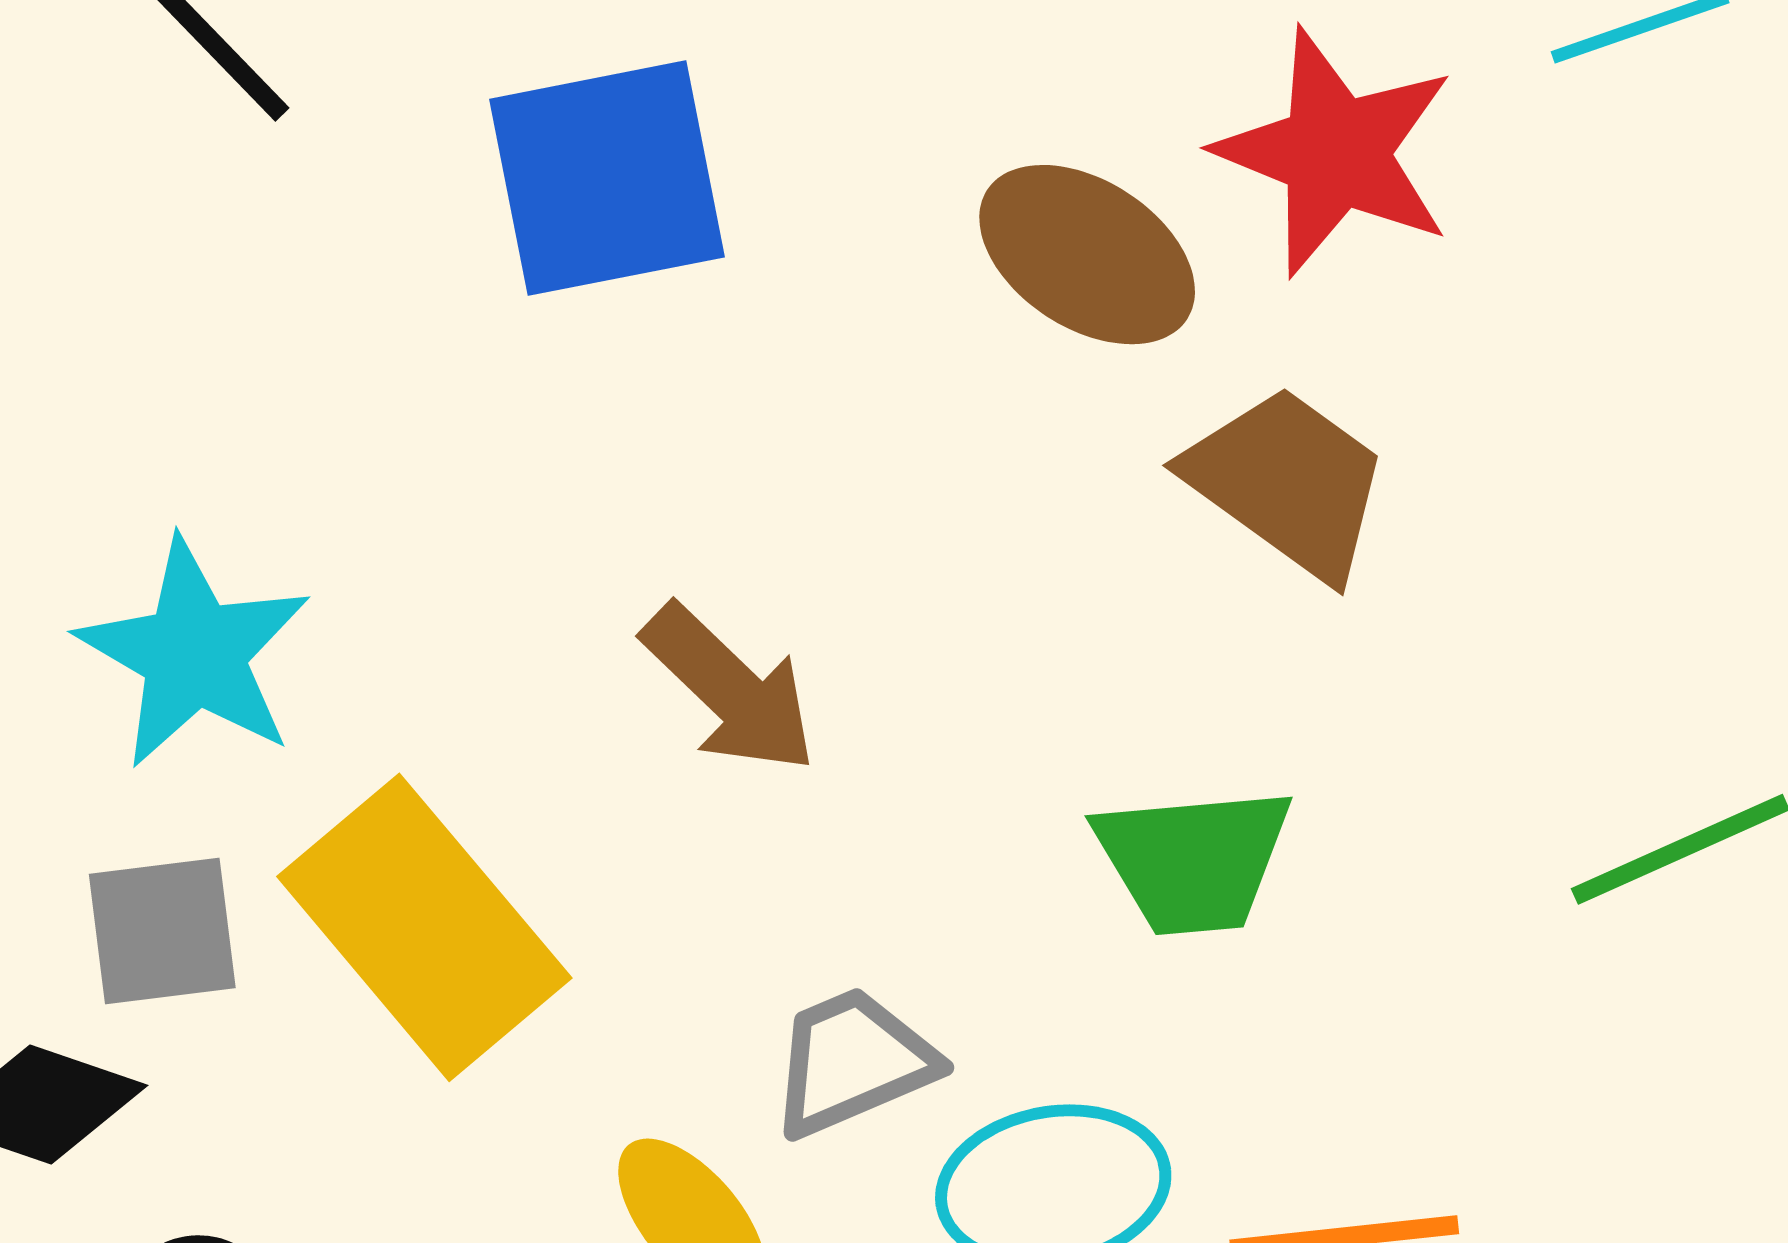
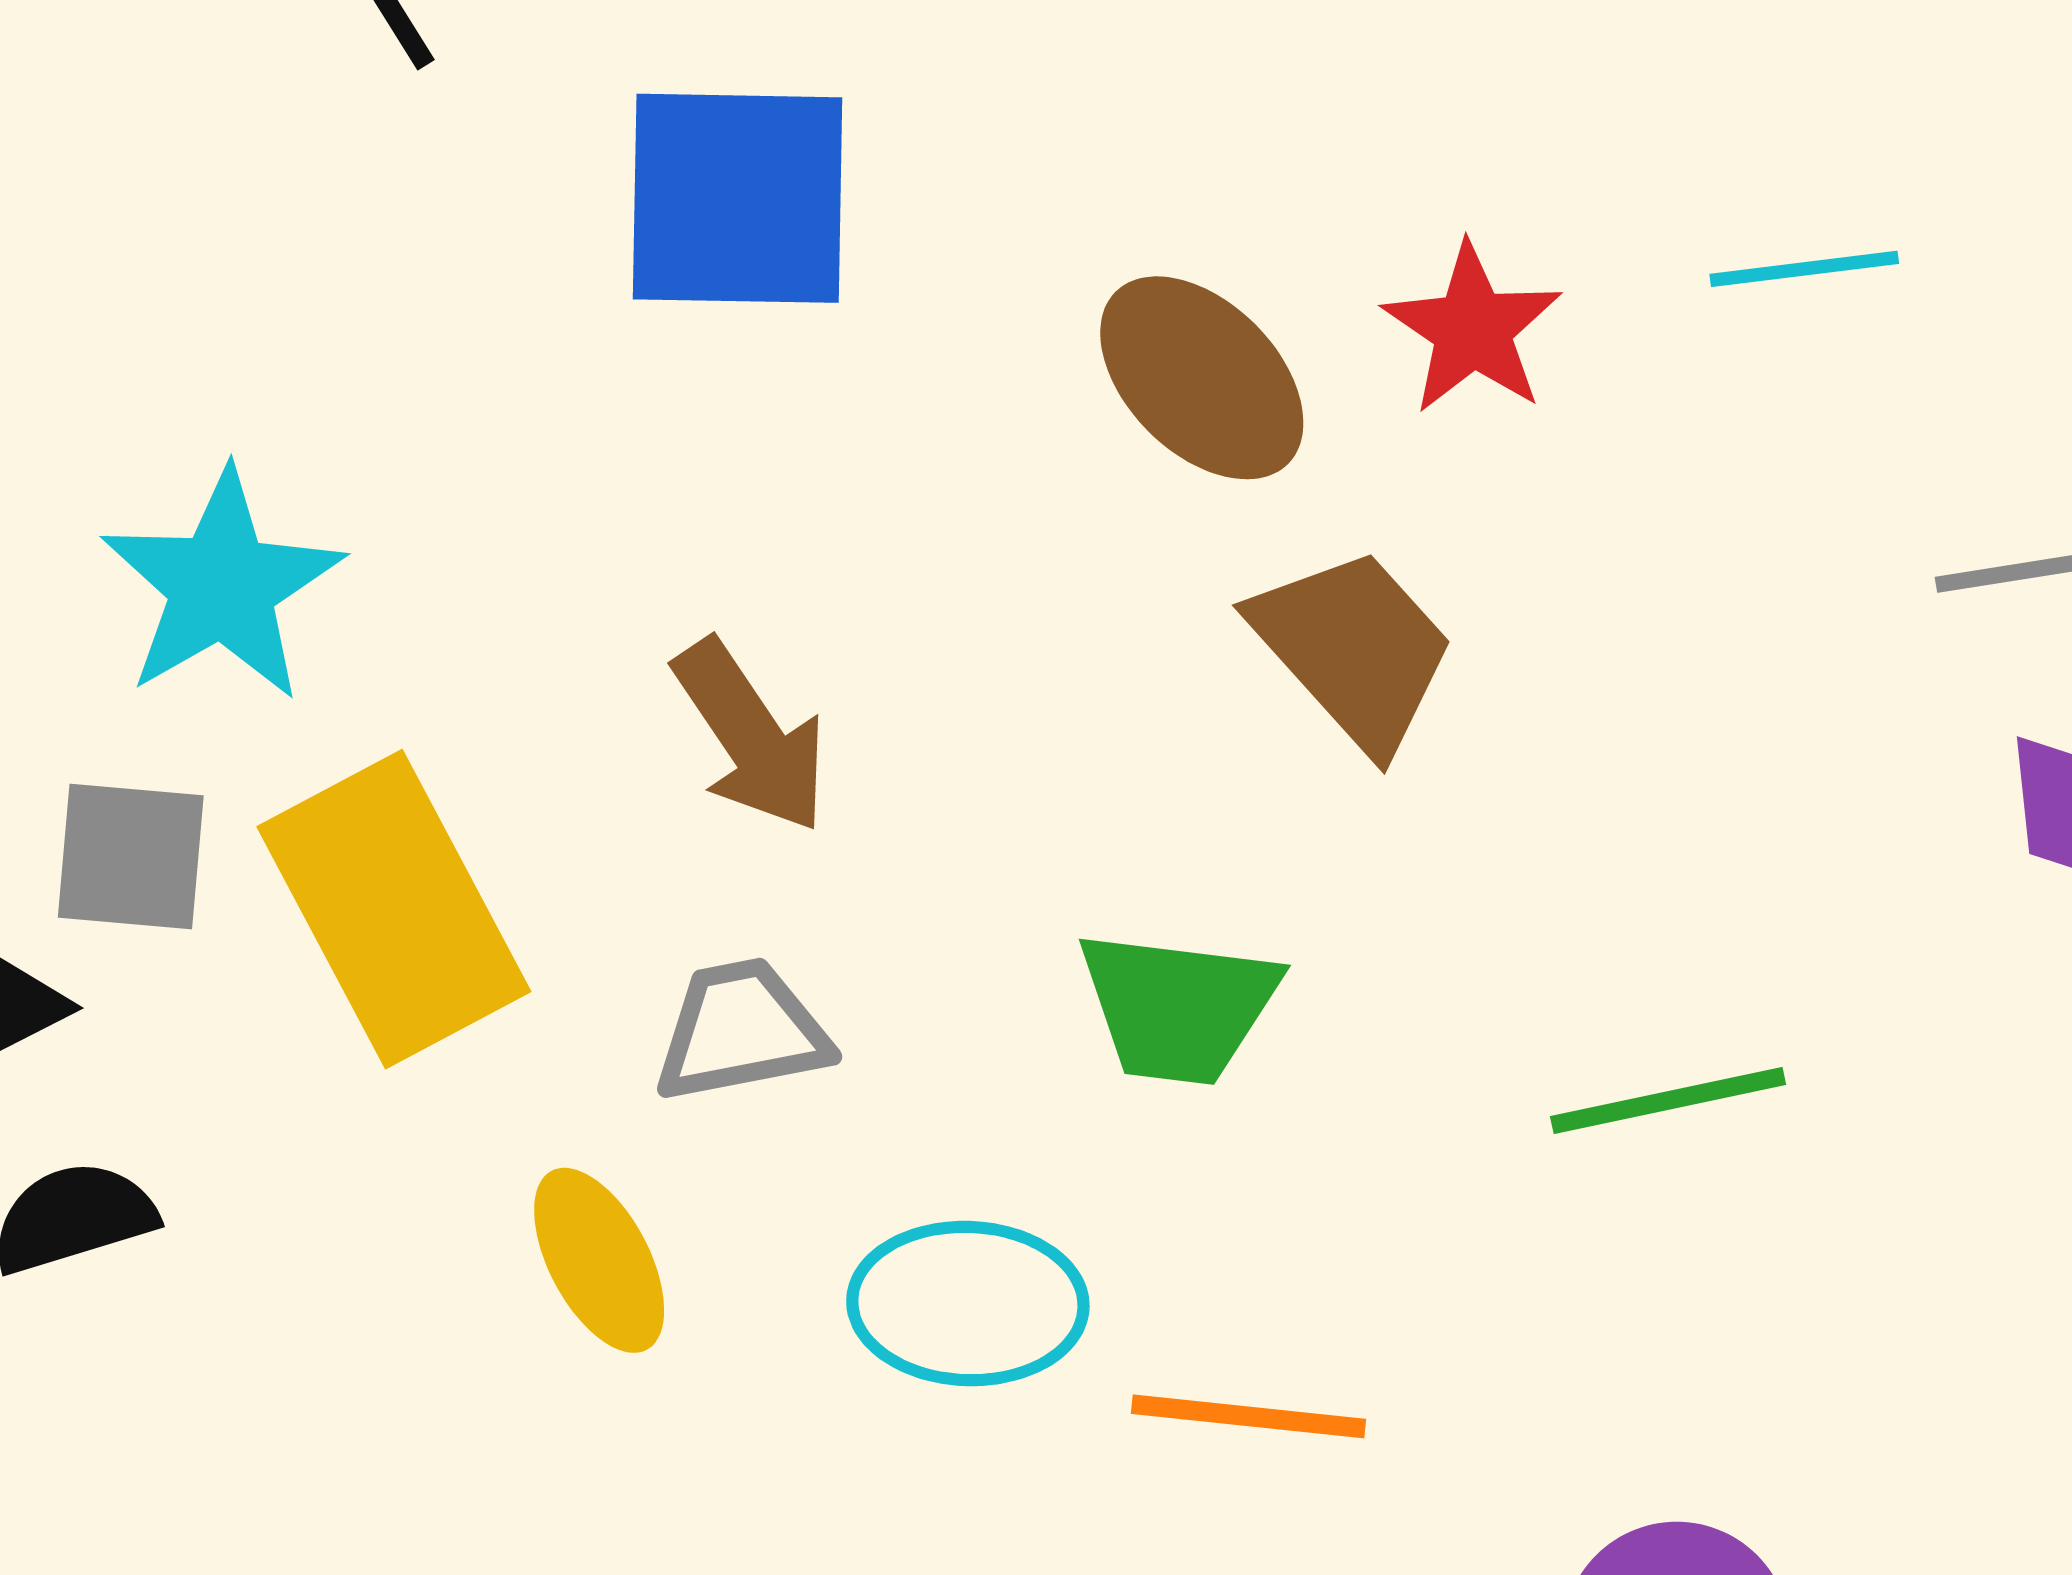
red star: (1336, 152) -> (1472, 329), size x0.7
gray trapezoid: (853, 1062) -> (742, 1031), moved

